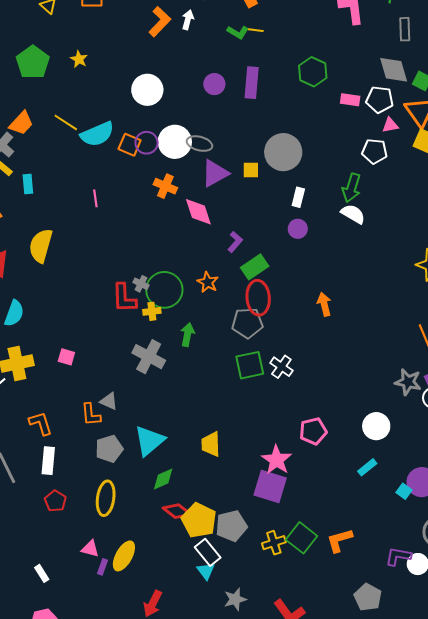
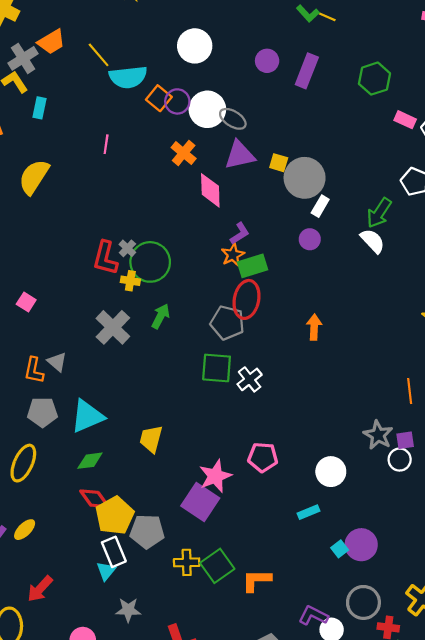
gray circle: (283, 152) -> (305, 178), moved
orange star: (208, 282) -> (233, 255), moved
yellow ellipse: (124, 556) -> (25, 530), size x0.7

